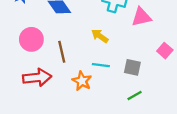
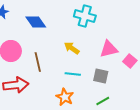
pink triangle: (141, 17) -> (109, 49), moved
orange star: (82, 81) -> (65, 97), moved

